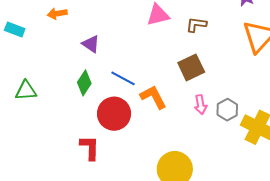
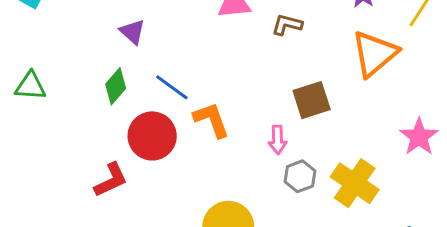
brown square: (191, 67) -> (312, 100), moved
gray hexagon: (227, 110) -> (300, 176), moved
red L-shape: (90, 148) -> (111, 180), turned 56

